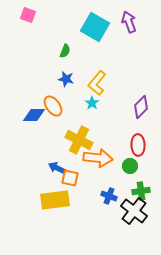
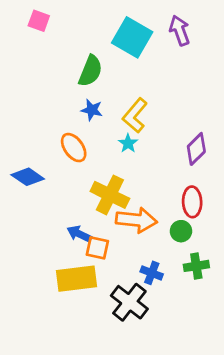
green semicircle: (65, 51) -> (90, 71), size x1.6
blue diamond: (34, 115) -> (28, 177), moved, turned 35
black cross: (134, 211) -> (129, 302), moved

